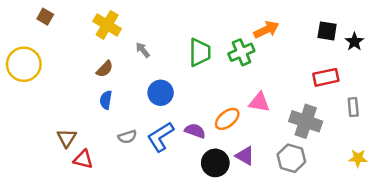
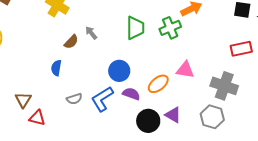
gray arrow: (143, 50) -> (91, 33), moved
brown semicircle: (105, 69) -> (71, 42), moved
blue circle: (161, 93) -> (119, 71), moved

